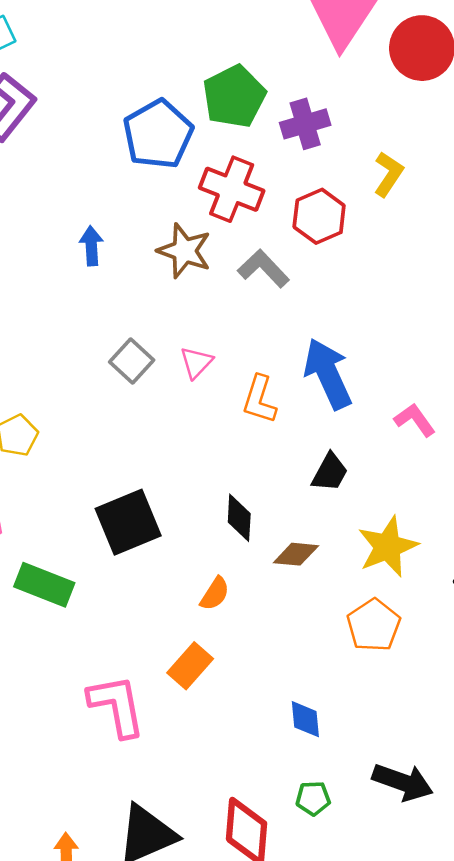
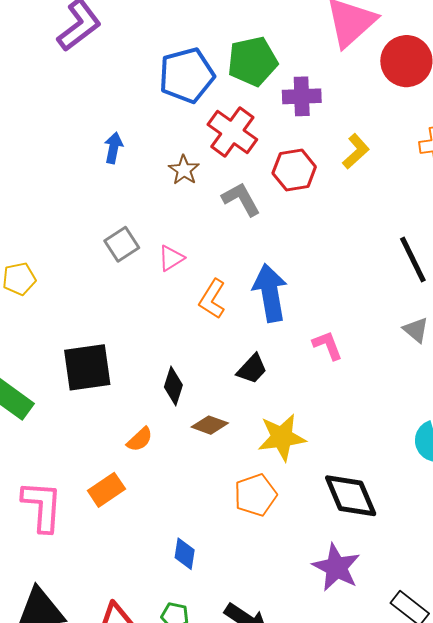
brown star: (184, 251) -> (184, 170), size x0.7

